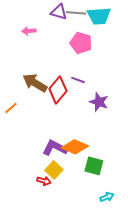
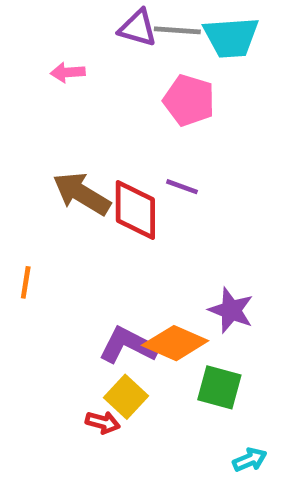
red diamond: (58, 90) -> (135, 210), turned -40
purple star: (99, 102) -> (231, 310), moved
orange line: (11, 108) -> (26, 282), moved, turned -40

